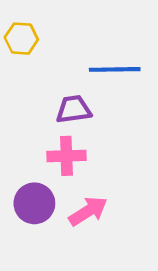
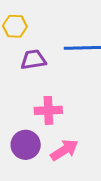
purple trapezoid: (74, 109) -> (33, 60), moved

